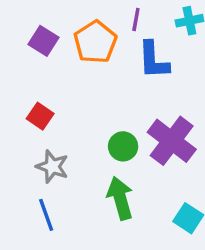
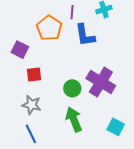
purple square: (43, 41) -> (20, 50), moved
red square: (40, 116) -> (34, 74), moved, turned -35

